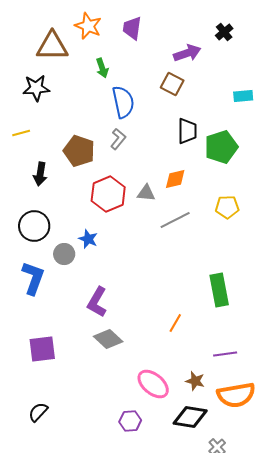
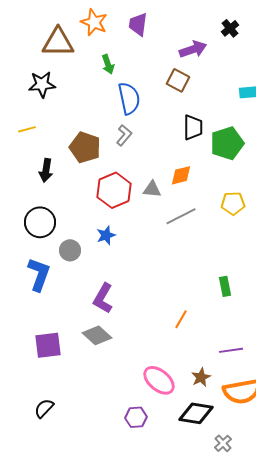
blue star: (88, 239) -> (106, 235), moved, turned 30
green rectangle: (219, 290) -> (225, 286), size x0.6
gray diamond: (108, 339) -> (97, 335), moved
brown star: (195, 381) -> (201, 377), turned 30

